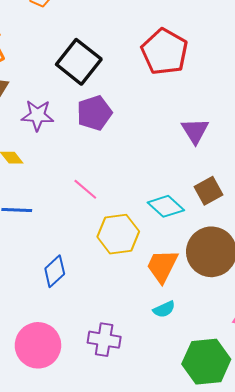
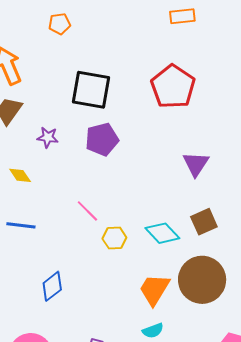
black square: (79, 62) -> (91, 90), turned -33
purple star: (37, 115) -> (48, 137), size x0.7
yellow hexagon: (118, 234) -> (114, 238), moved, size x0.6

